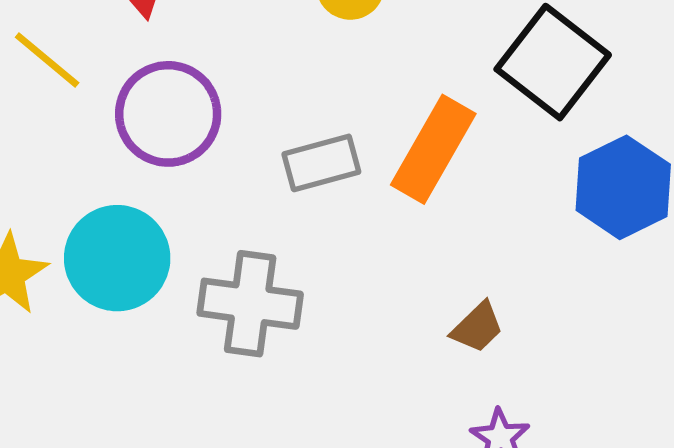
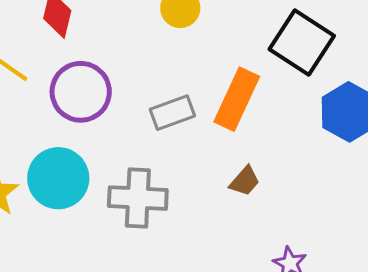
brown trapezoid: (477, 327) -> (245, 181), moved

